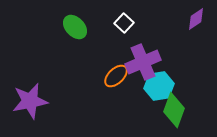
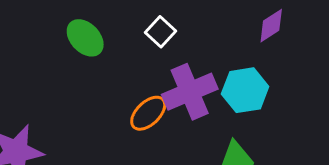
cyan hexagon: (159, 86) -> (245, 90), moved

